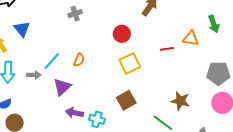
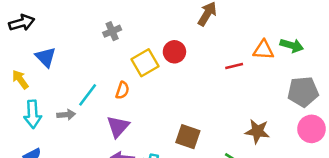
green arrow: (214, 24) -> (292, 45), moved, turned -48
yellow square: (130, 63) -> (145, 63), moved
purple triangle: (62, 87) -> (118, 126), moved
brown square: (126, 100) -> (188, 137), turned -36

